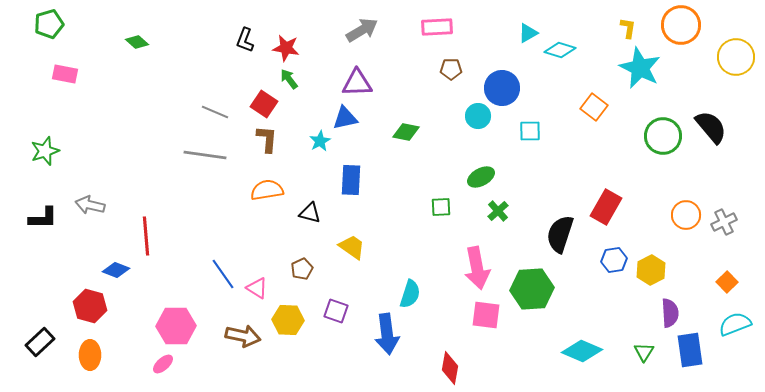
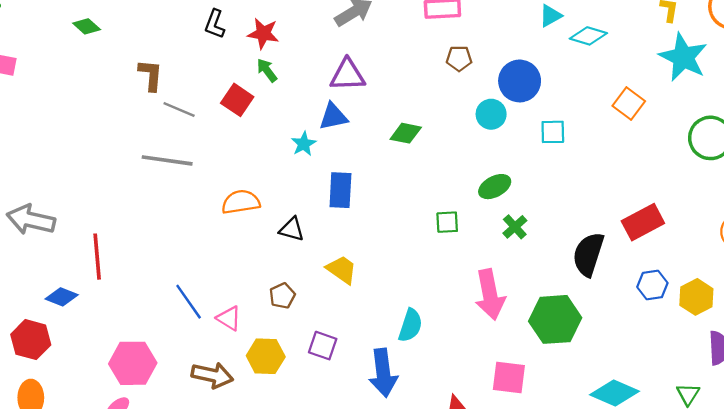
brown L-shape: (267, 139) -> (151, 75), moved
gray arrow: (90, 205) -> (31, 220), size x1.4
red rectangle: (606, 207) -> (643, 222), turned 32
pink square: (486, 315) -> (509, 378), moved

